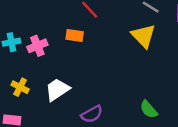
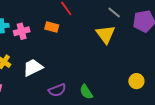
green semicircle: (149, 109) -> (86, 92), moved

